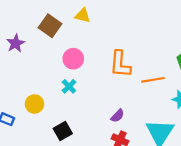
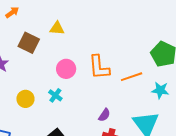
pink circle: (73, 59) -> (66, 69), moved
yellow circle: (34, 104) -> (25, 99), moved

